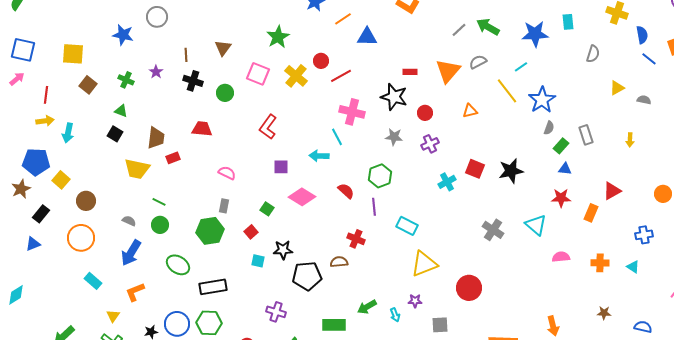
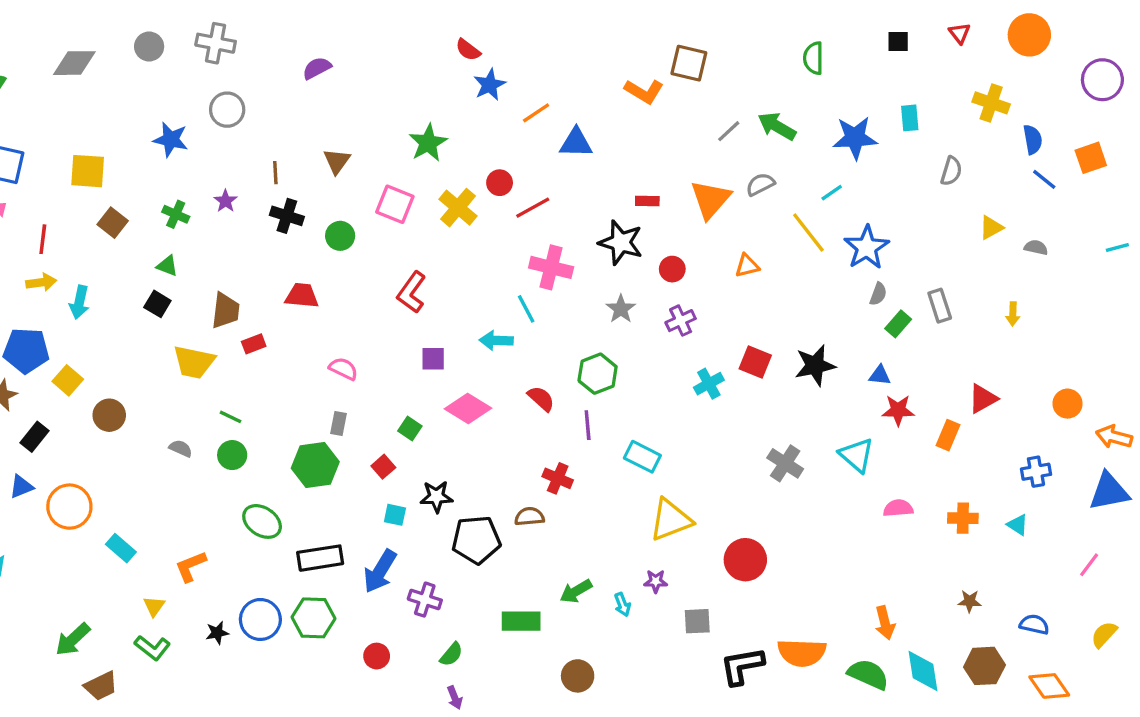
gray star: (394, 137) -> (621, 309), turned 30
blue triangle: (565, 169) -> (880, 375), moved
orange circle: (81, 238) -> (69, 507), moved
blue arrow: (131, 253) -> (380, 571), moved

